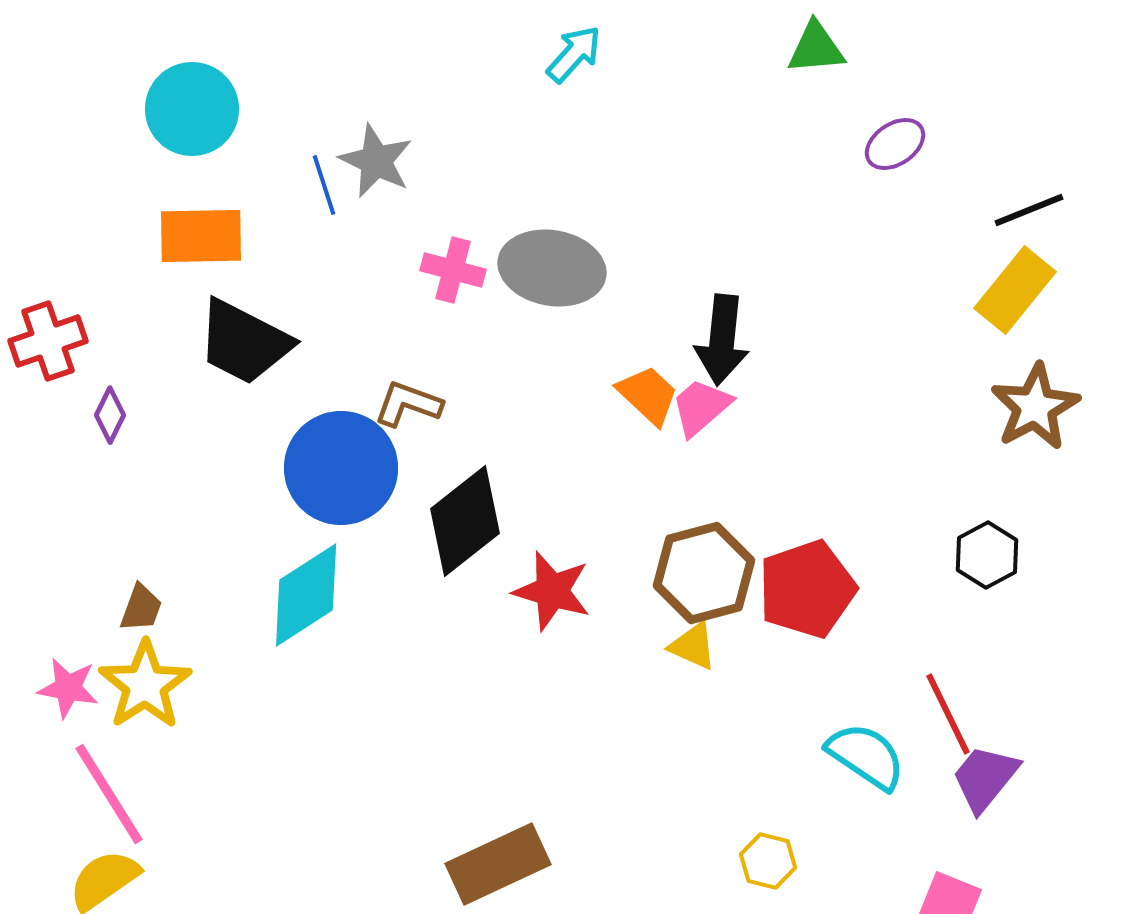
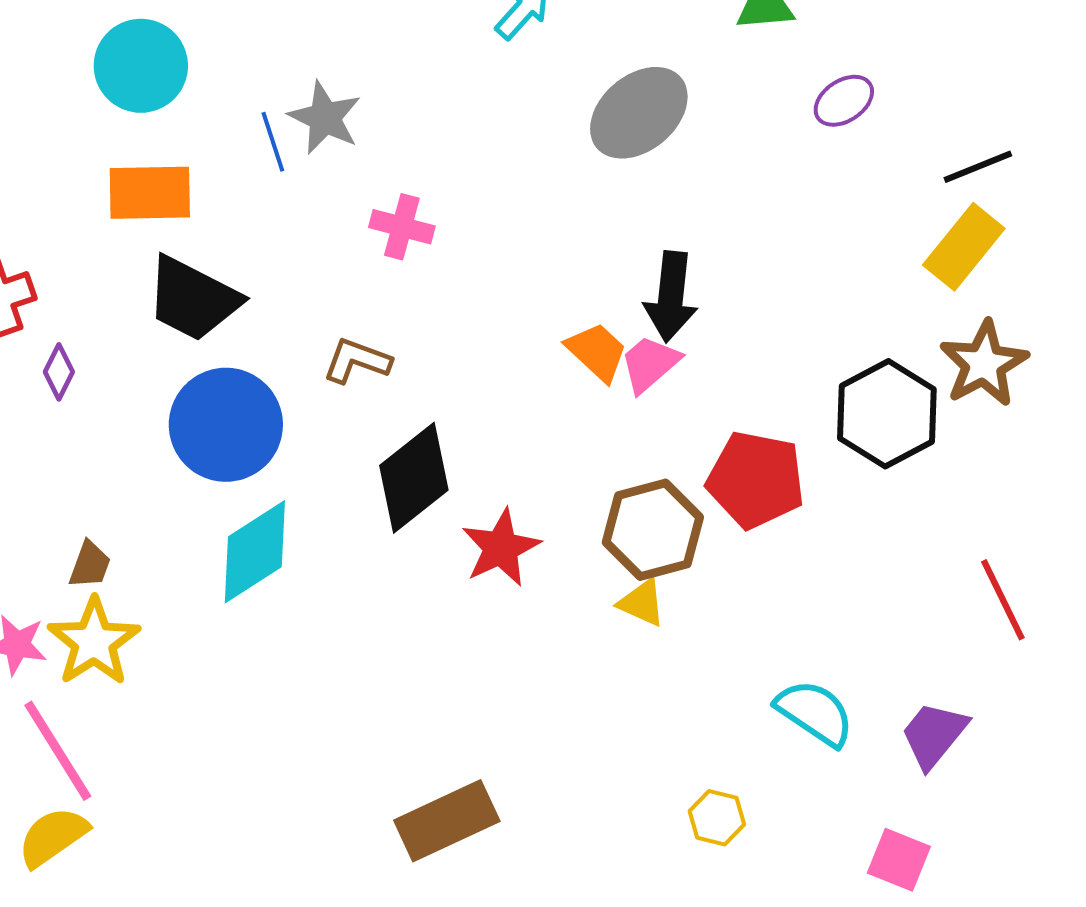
gray ellipse: (552, 268) -> (639, 113), moved, turned -50
blue circle: (341, 468) -> (226, 425), moved
black hexagon: (987, 555) -> (887, 414), moved, size x1.6
red pentagon: (807, 589) -> (756, 480), moved, turned 30
red star: (552, 591) -> (501, 548), turned 30
red line: (948, 714) -> (1003, 600), moved

